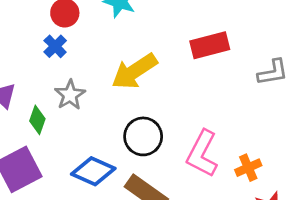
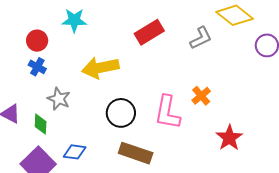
yellow arrow: (134, 71) -> (100, 68), turned 39
orange cross: (248, 168) -> (201, 96), moved
blue diamond: (93, 171) -> (75, 152), moved, size x0.7

